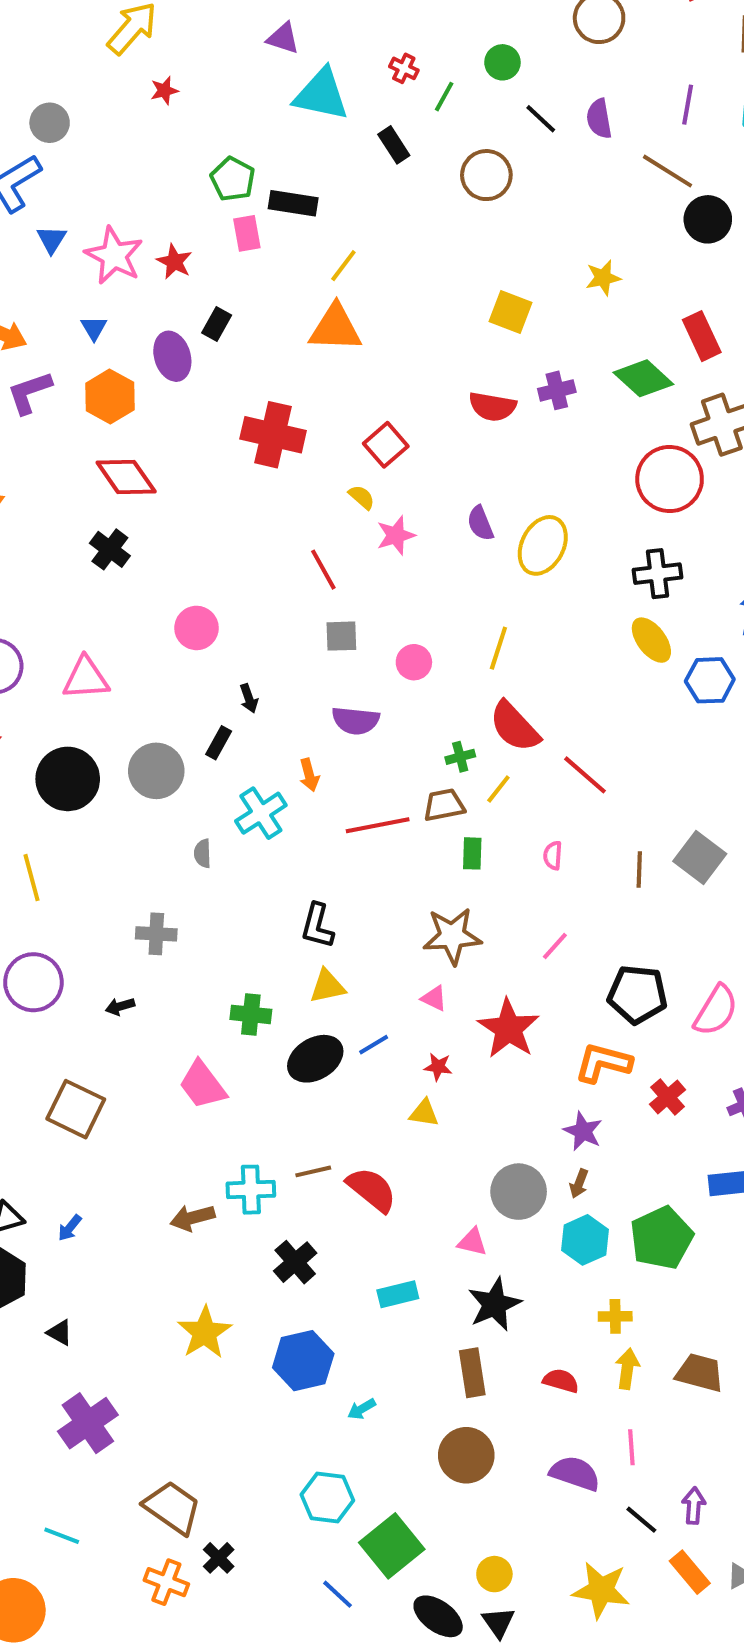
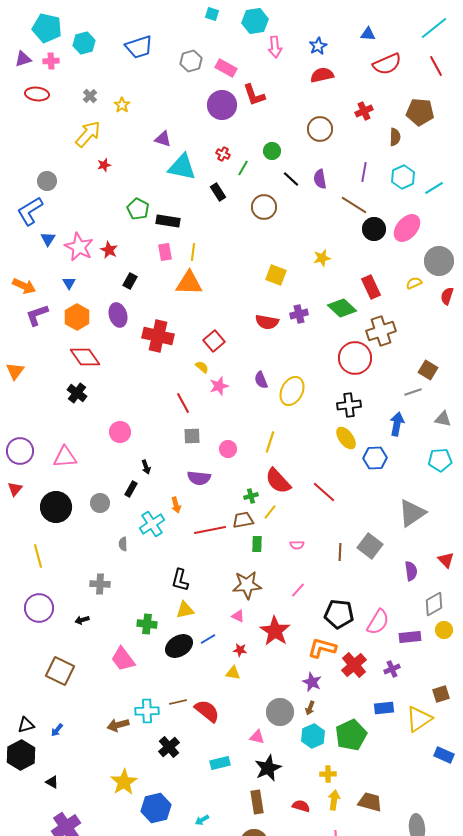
pink rectangle: (247, 233) -> (165, 252), moved
yellow line: (343, 266) -> (193, 252), turned -30
purple ellipse: (172, 356) -> (118, 315), moved
gray circle: (156, 771) -> (100, 503), size x0.7
red line: (585, 775) -> (324, 492), moved
pink semicircle: (553, 855) -> (297, 545), turned -96
red cross: (668, 1097) -> (354, 665), size x1.4
blue hexagon: (303, 1361) -> (156, 808), moved

